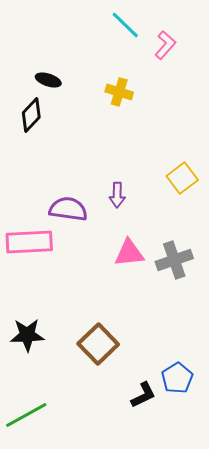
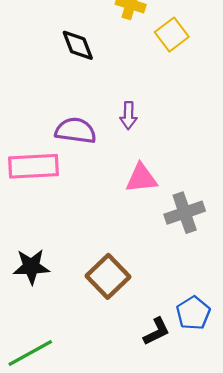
black diamond: (31, 115) -> (78, 45), moved, turned -64
yellow square: (182, 178) -> (172, 35), moved
gray cross: (174, 260) -> (185, 213), moved

